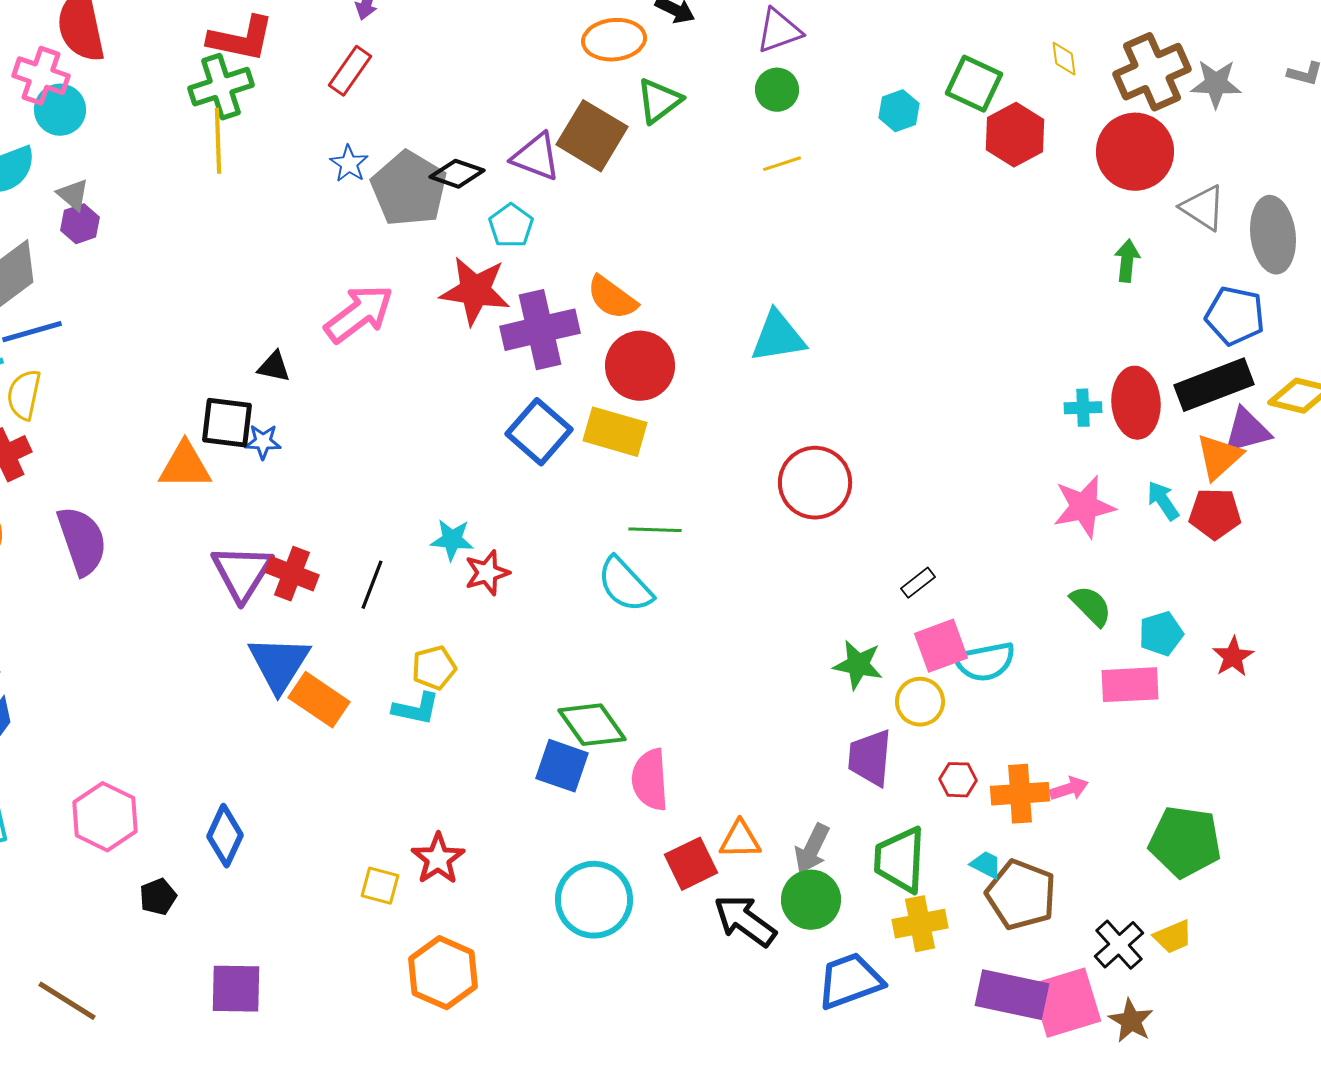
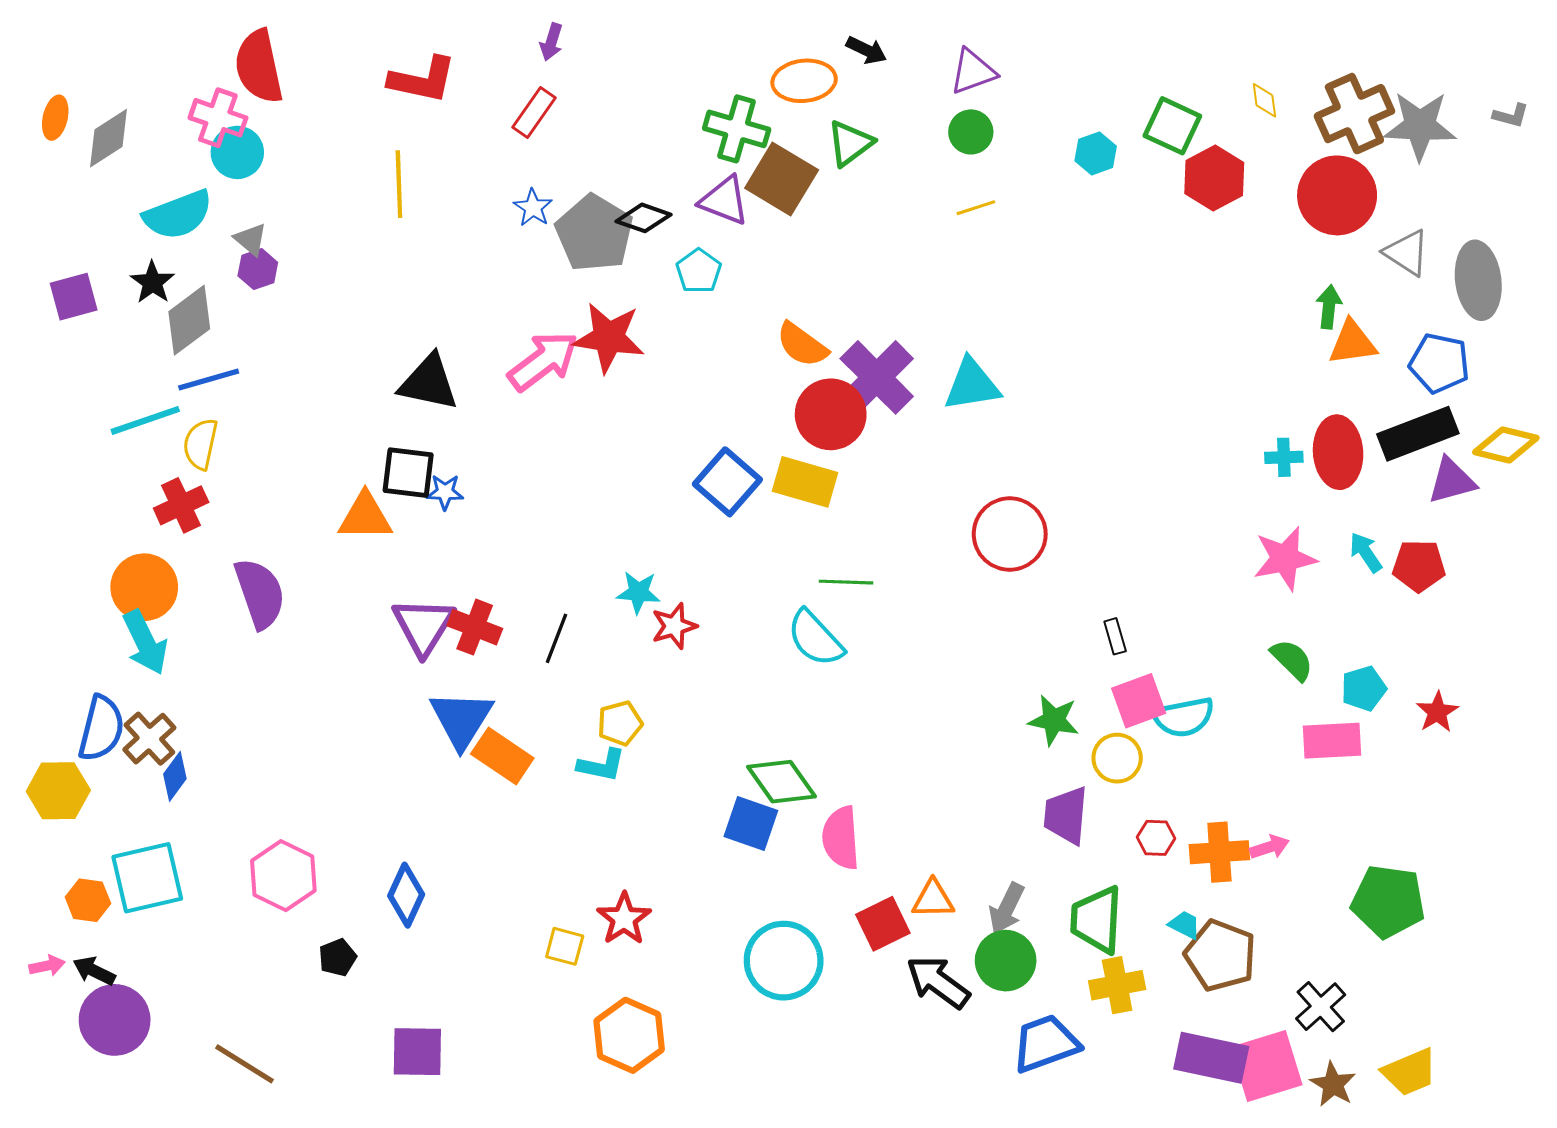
gray star: (1216, 84) -> (1420, 126), size x1.4
green cross: (221, 87) -> (737, 129), moved, turned 34
red star: (475, 291) -> (609, 338), moved
purple cross: (540, 330) -> (877, 377), moved, turned -32
black triangle: (274, 367) -> (429, 383), moved, size x1.8
orange triangle: (1219, 457) -> (1352, 343), moved, turned 34
black rectangle: (918, 583) -> (1115, 636), turned -68
yellow trapezoid: (1173, 937) -> (1410, 1072), moved, size x1.4

